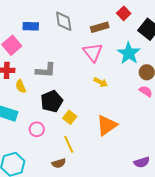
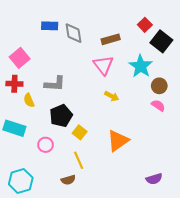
red square: (124, 13) -> (145, 25), moved
blue rectangle: (31, 26) -> (50, 26), moved

